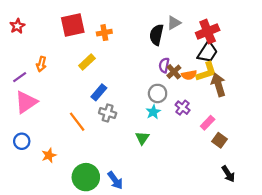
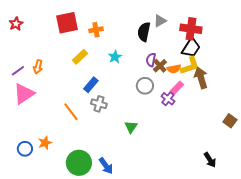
red cross: (208, 32) -> (191, 29), turned 30
orange arrow: (41, 64) -> (38, 67), moved
cyan star: (153, 112) -> (115, 57), moved
pink rectangle: (208, 123) -> (177, 88), moved
brown square: (219, 140) -> (230, 121), moved
blue circle: (22, 141) -> (25, 149), moved

